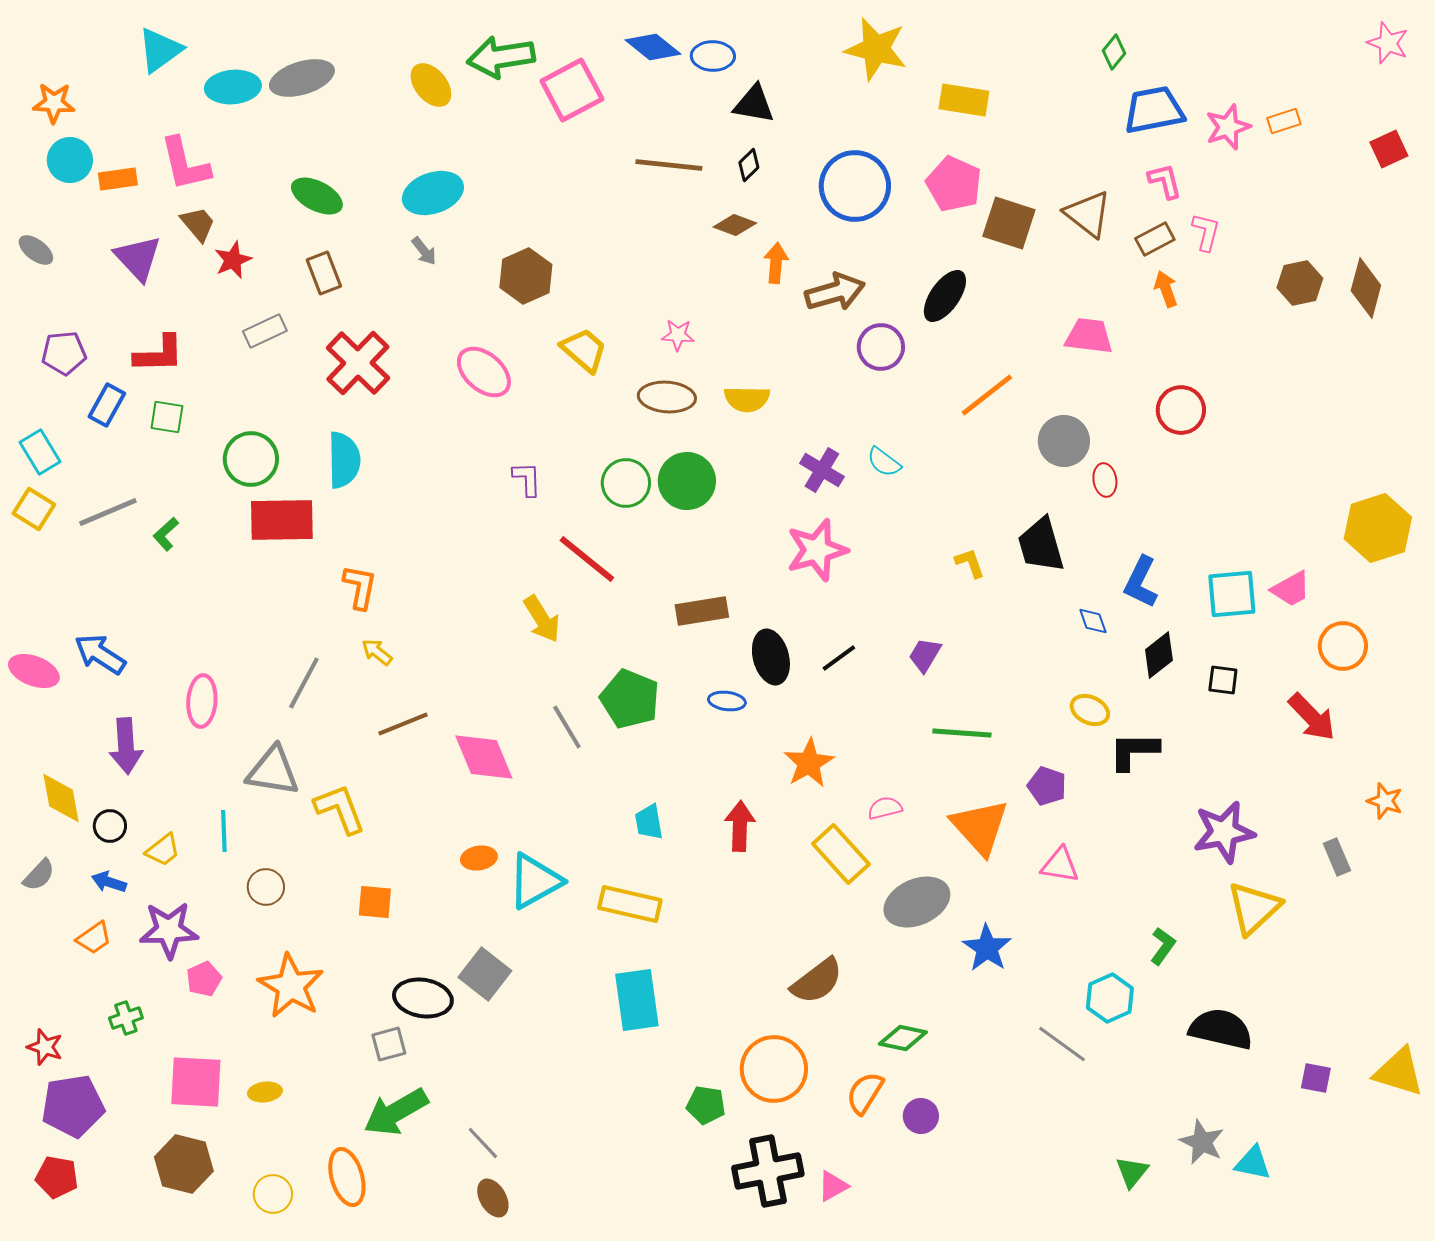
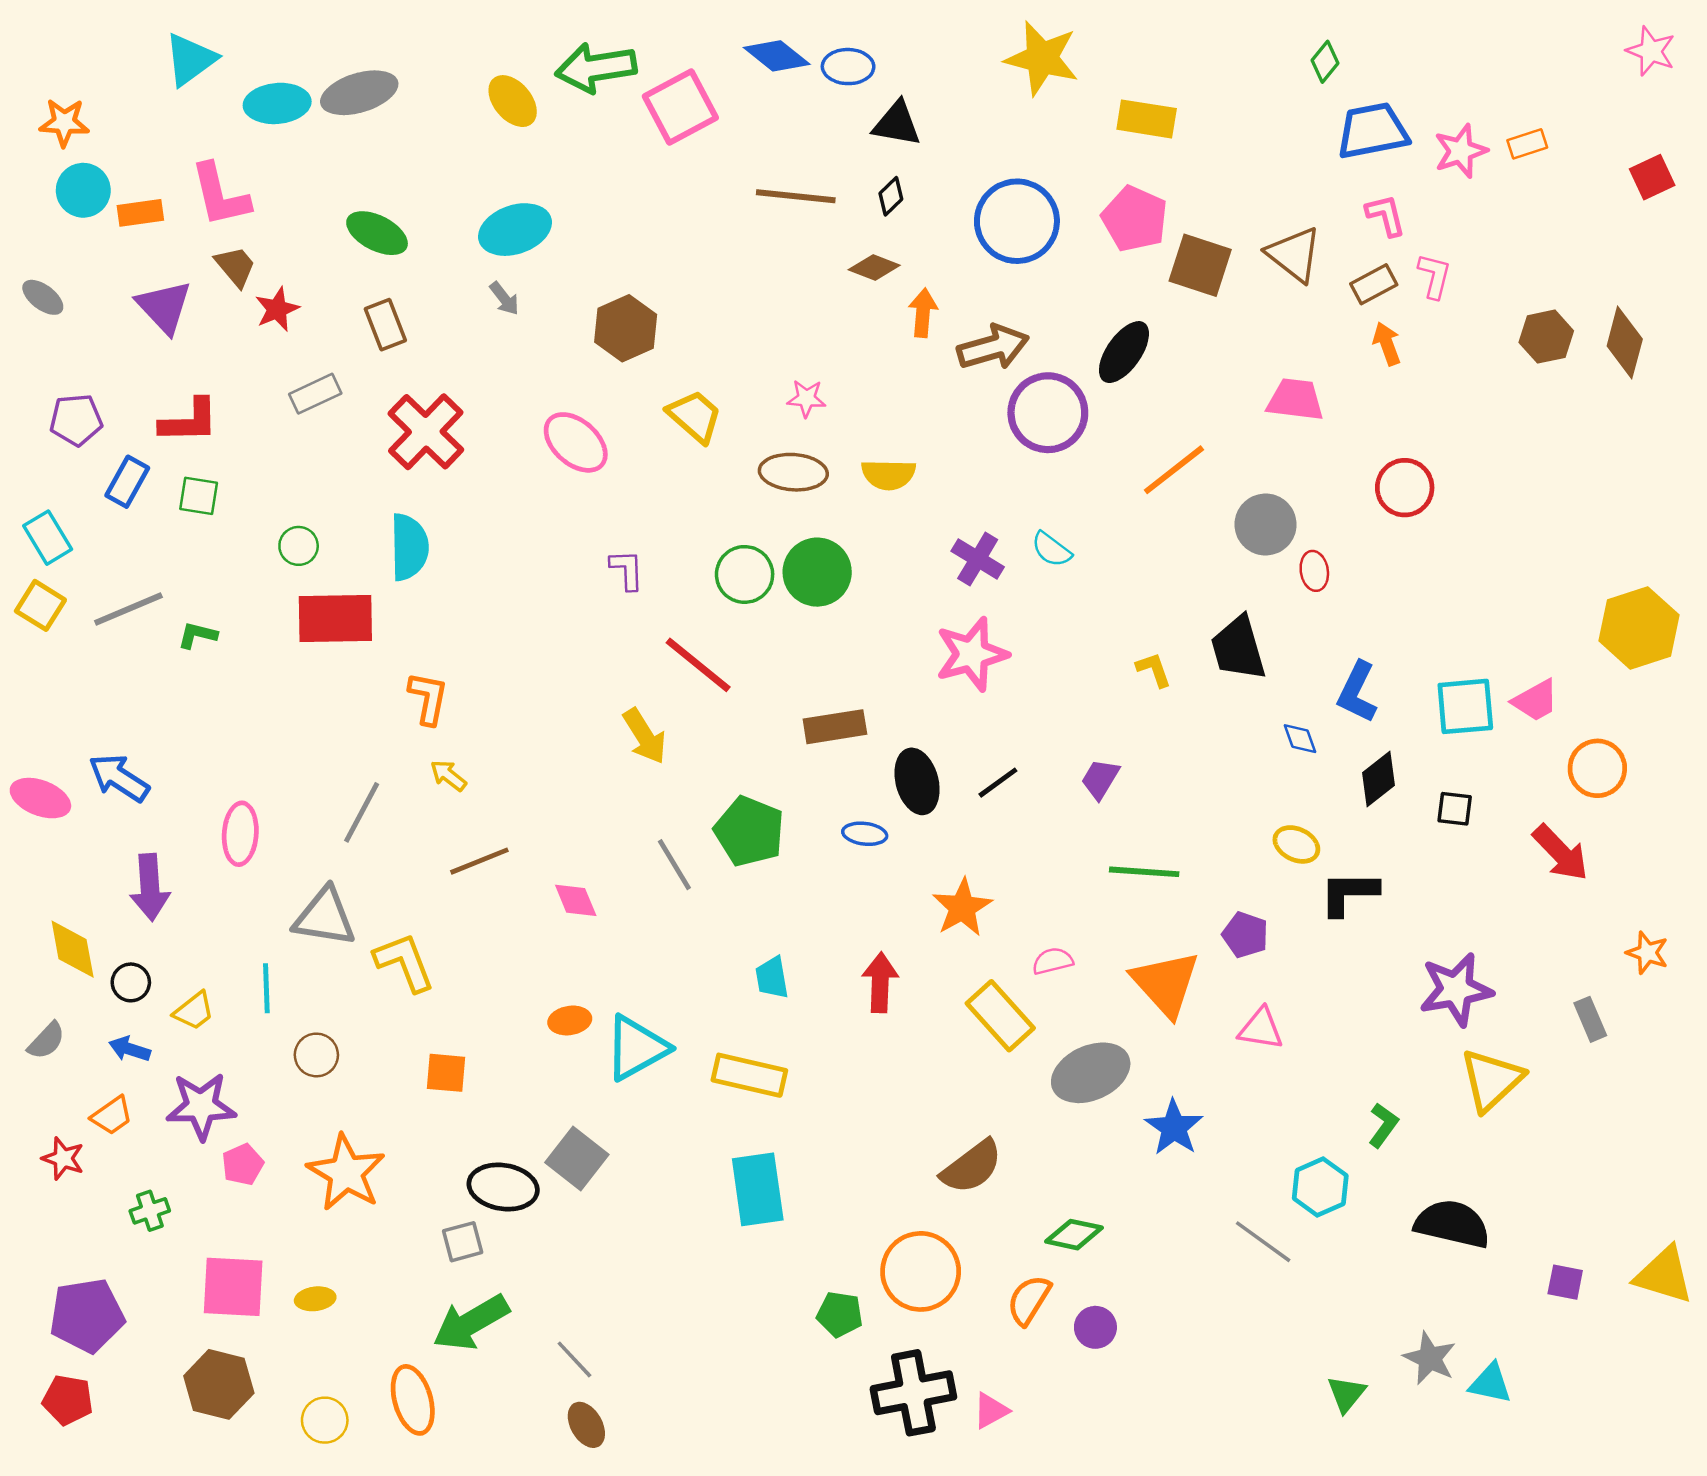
purple circle: (881, 347) -> (1048, 413), size x1.4
green circle: (251, 459) -> (299, 546), size x0.6
green L-shape: (166, 534) -> (197, 635), turned 56
pink diamond: (484, 757) -> (576, 900), size x0.6
red star: (45, 1047) -> (63, 1158), moved

